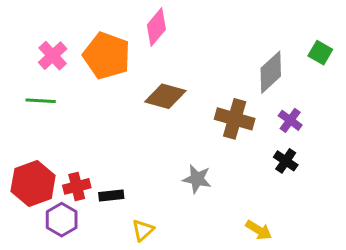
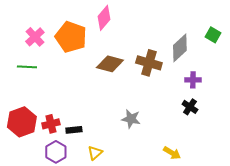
brown cross: (235, 119) -> (149, 63), moved
purple cross: (290, 120) -> (193, 80), turned -35
purple hexagon: (62, 220) -> (56, 152), moved

